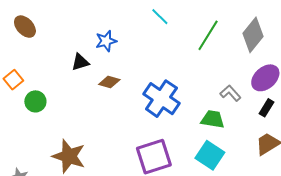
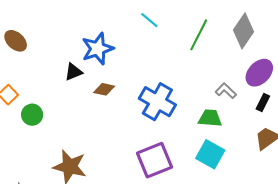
blue star: (106, 41) -> (98, 49), size x1.5

